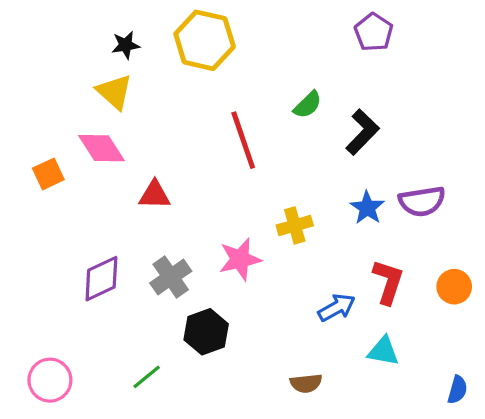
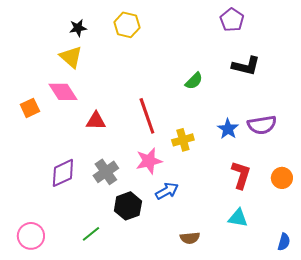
yellow hexagon: (205, 40) -> (127, 25), size x0.7
green semicircle: (308, 105) -> (194, 81), moved
black L-shape: (362, 132) -> (246, 66), moved, turned 60
red line: (243, 140) -> (147, 116), moved
blue arrow: (337, 308) -> (167, 191), moved

